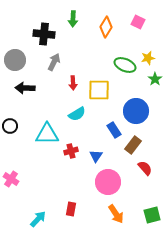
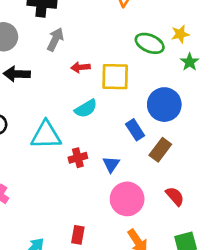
red arrow: (73, 83) -> (81, 67), turned 88
red semicircle: (145, 168) -> (175, 196), moved

